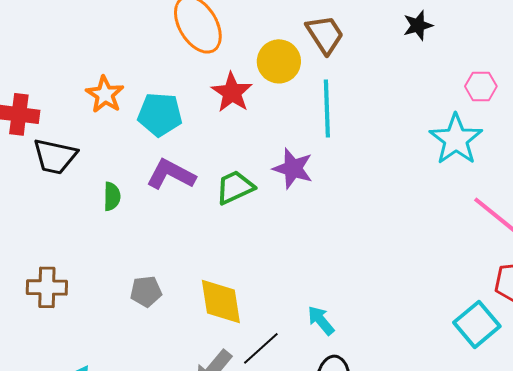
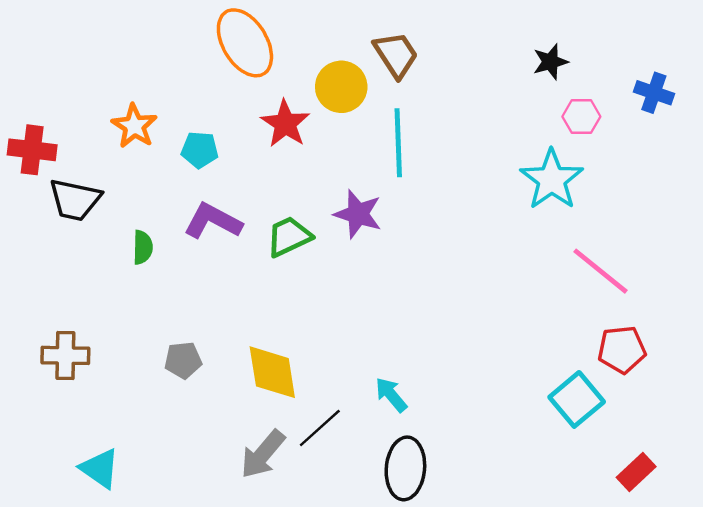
black star: (418, 25) -> (550, 62), moved
cyan pentagon: (160, 114) -> (200, 150), size x0.7

